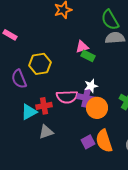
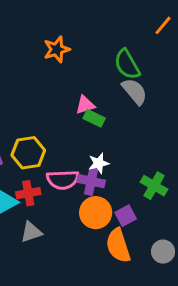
gray semicircle: (115, 38) -> (135, 91), turned 54
yellow hexagon: (40, 64) -> (28, 153), moved
orange circle: (97, 108) -> (96, 213), moved
purple square: (88, 142) -> (126, 216), moved

